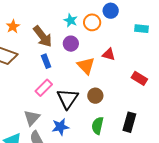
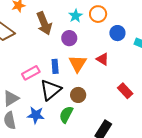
blue circle: (111, 11) -> (117, 33), moved
orange circle: (92, 22) -> (98, 14), moved
blue rectangle: (46, 61) -> (55, 66), moved
green semicircle: (98, 126) -> (66, 114), moved

